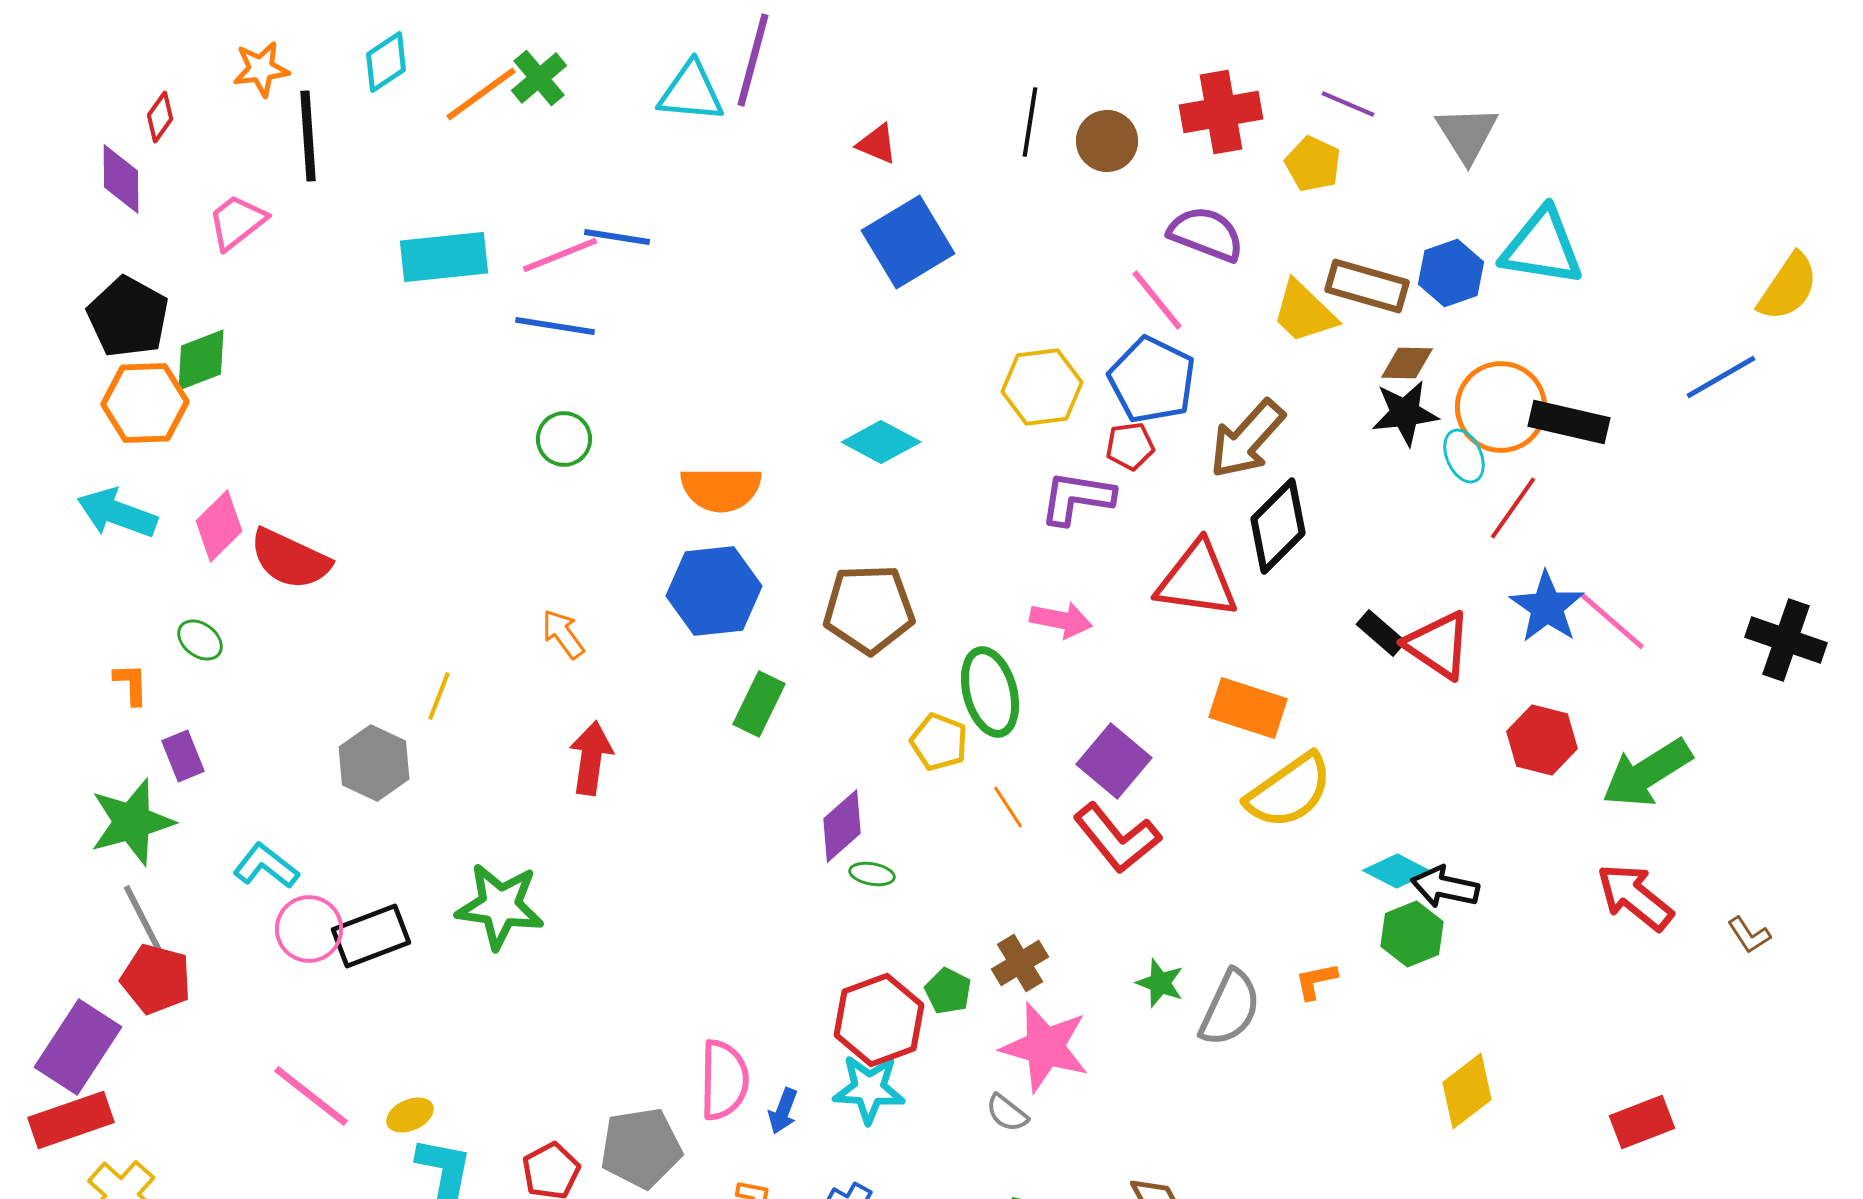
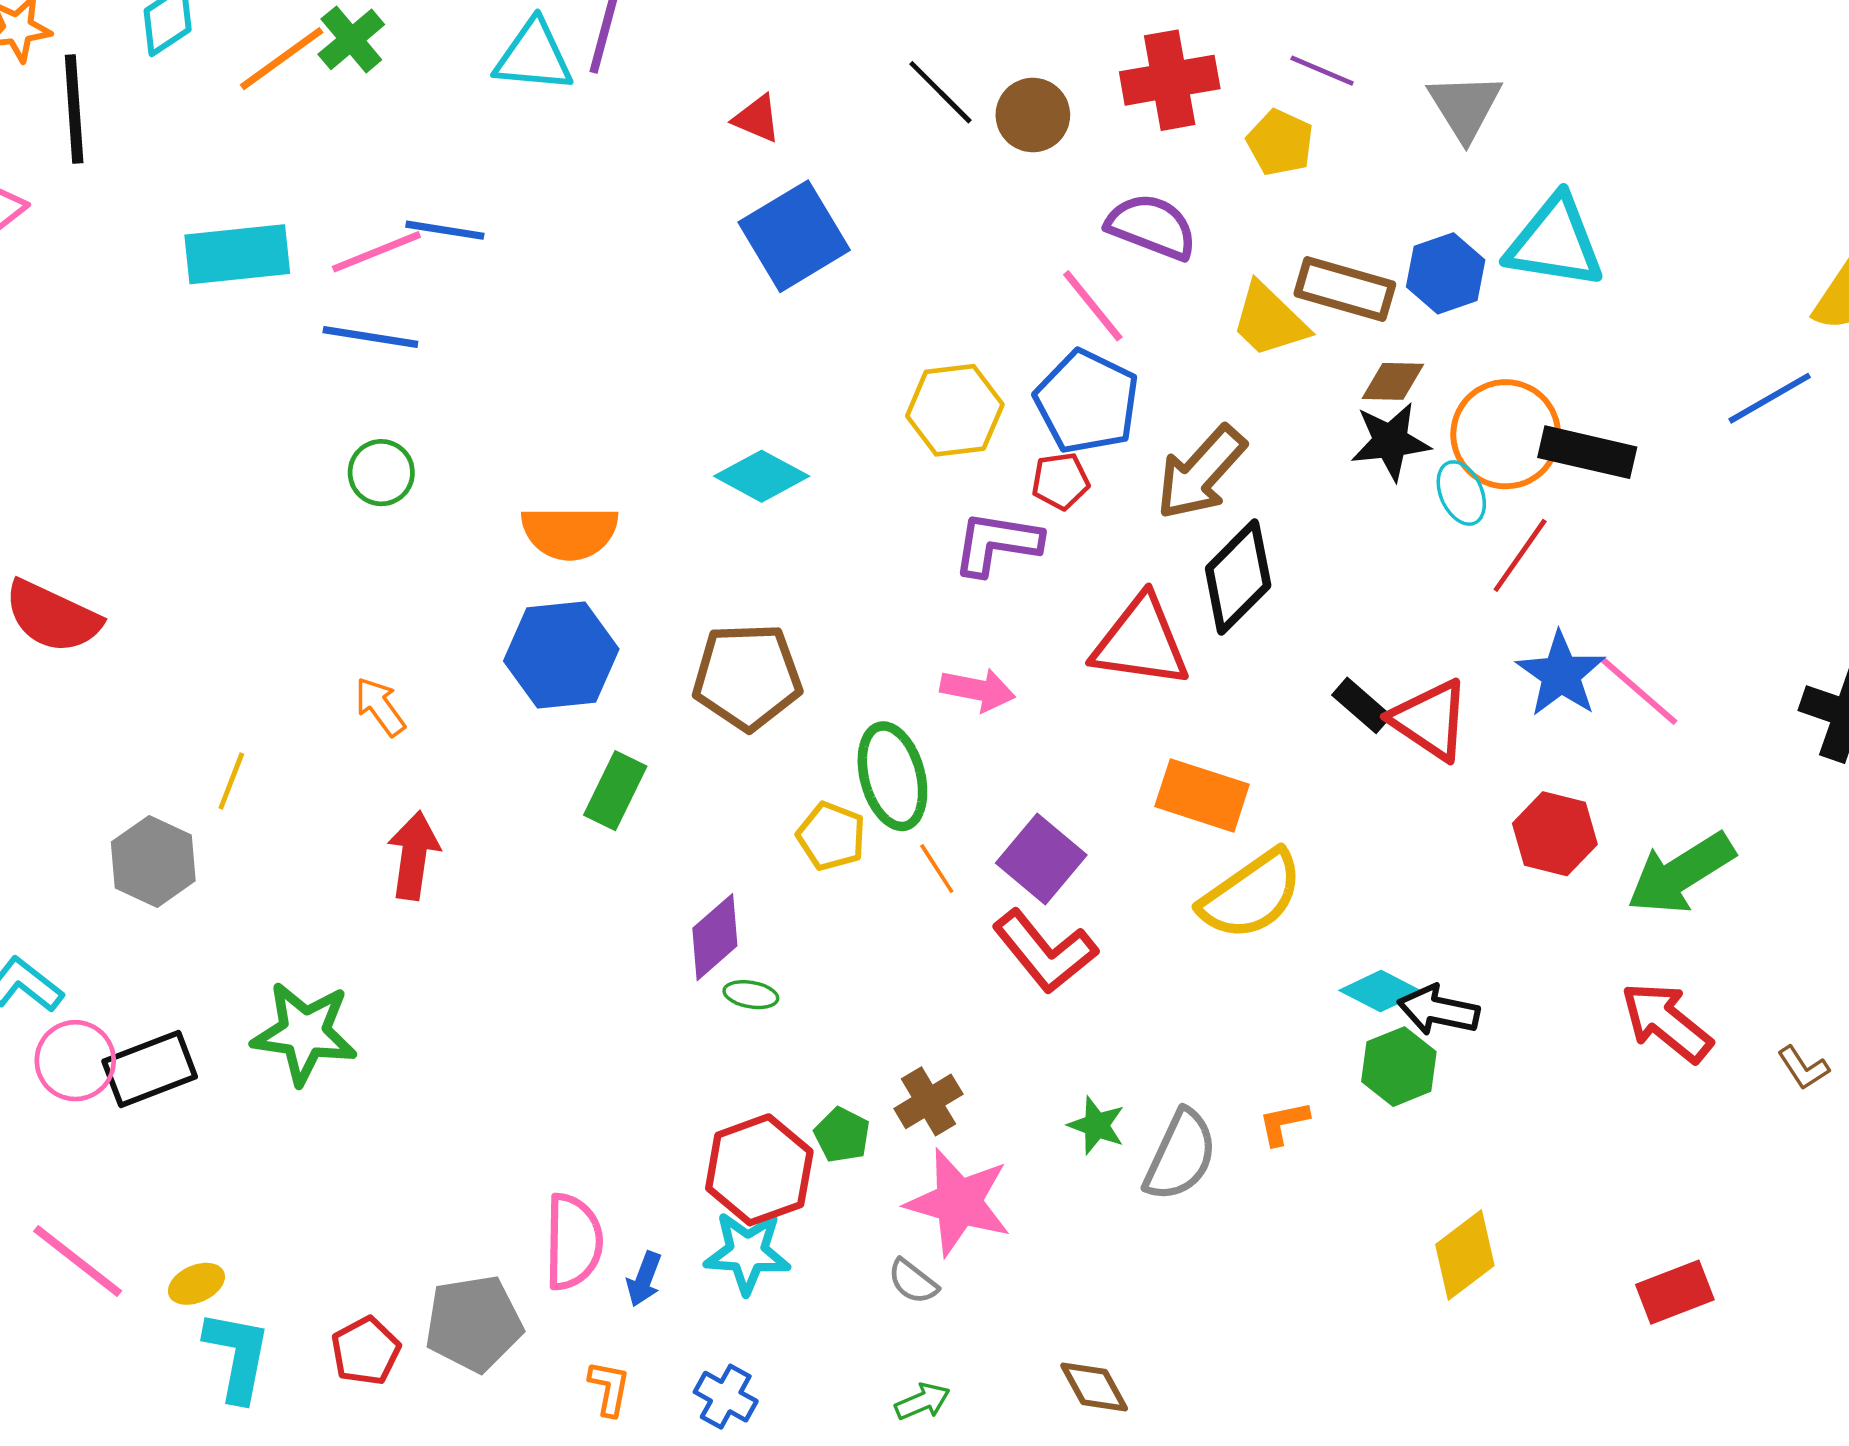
black line: (1030, 122) -> (940, 92), turned -54
orange line: (1008, 807) -> (937, 869), moved

